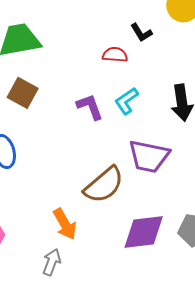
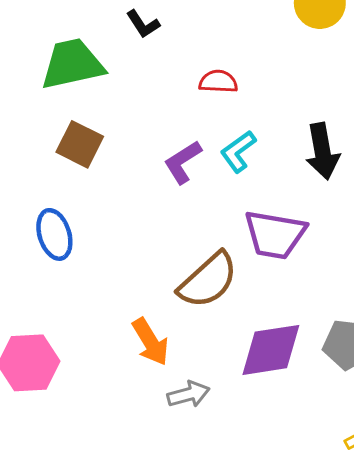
black L-shape: (141, 33) -> (143, 24), moved
purple L-shape: (90, 107) -> (183, 162), turned -100
gray arrow: (52, 262) -> (188, 394), moved, turned 56

